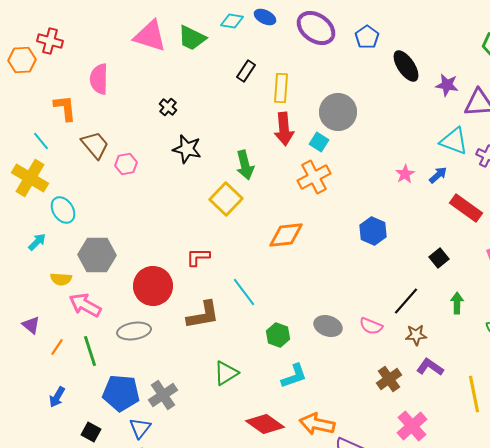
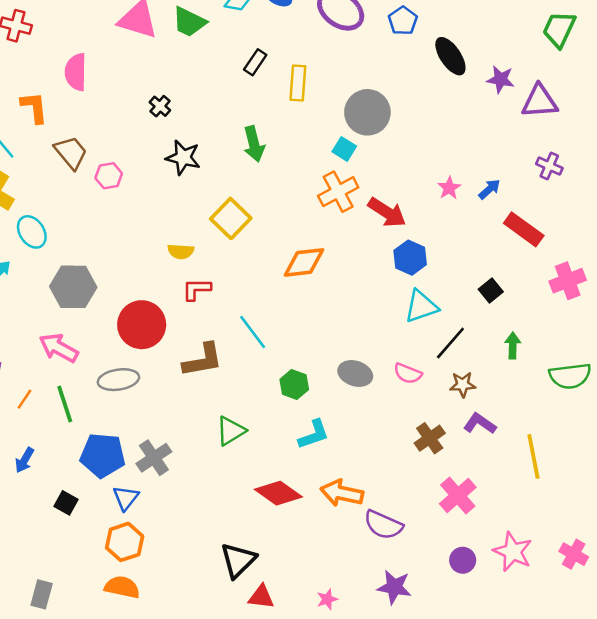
red arrow: (284, 129) -> (387, 212), moved, turned -52
cyan triangle: (454, 141) -> (421, 306), moved, turned -40
green arrow: (245, 165) -> (254, 144), moved
yellow semicircle: (61, 279) -> (181, 251), moved

